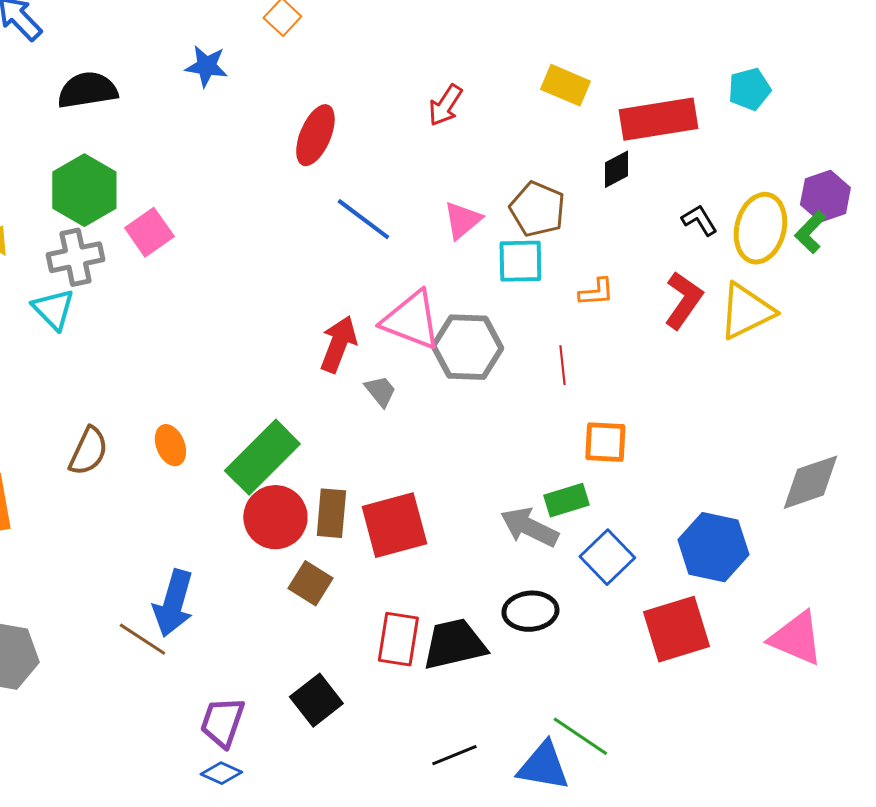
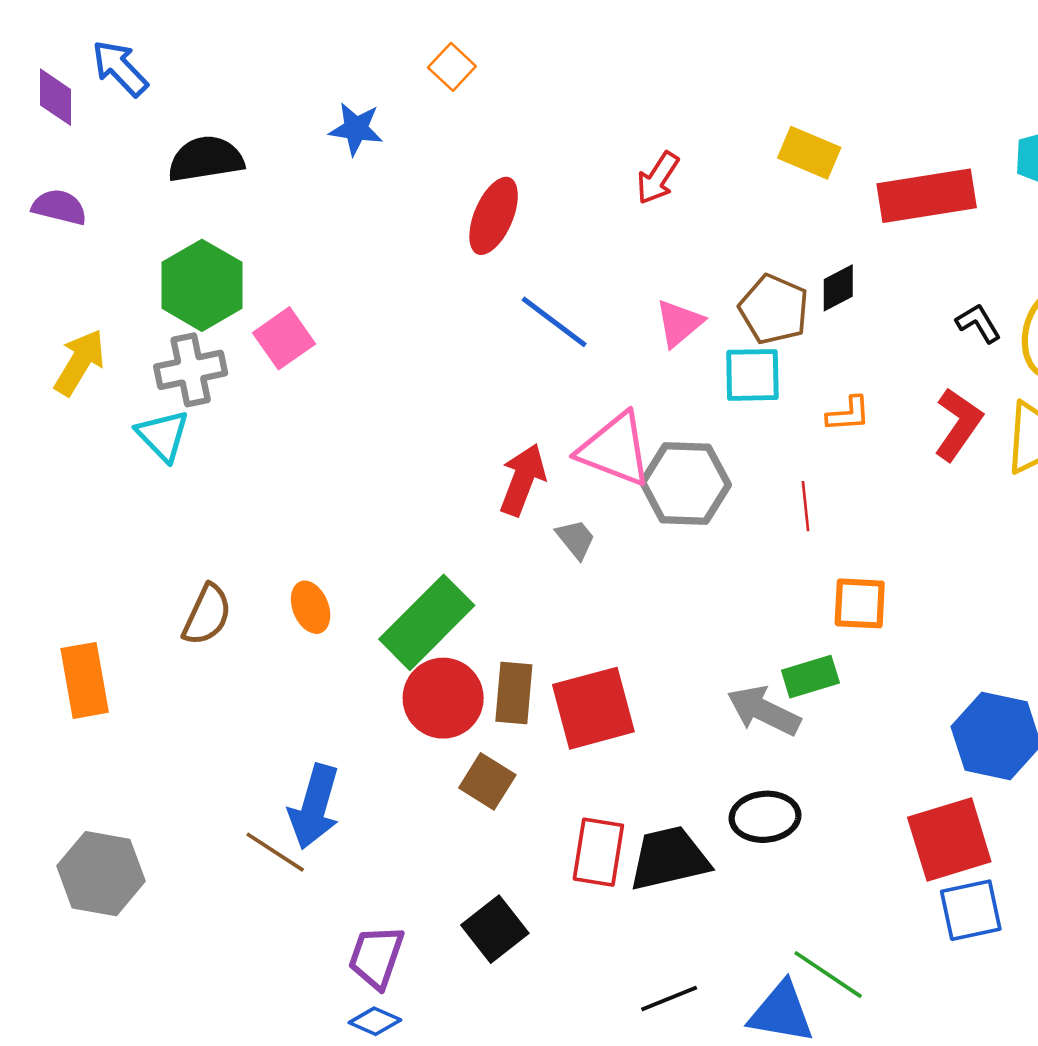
black diamond: (616, 169) -> (838, 288), moved
blue square: (607, 557) -> (971, 910), moved, turned 32

